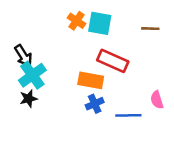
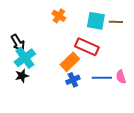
cyan square: (100, 23) -> (96, 21), moved
orange rectangle: (91, 80) -> (70, 62), turned -54
blue line: (128, 115) -> (102, 78), moved

